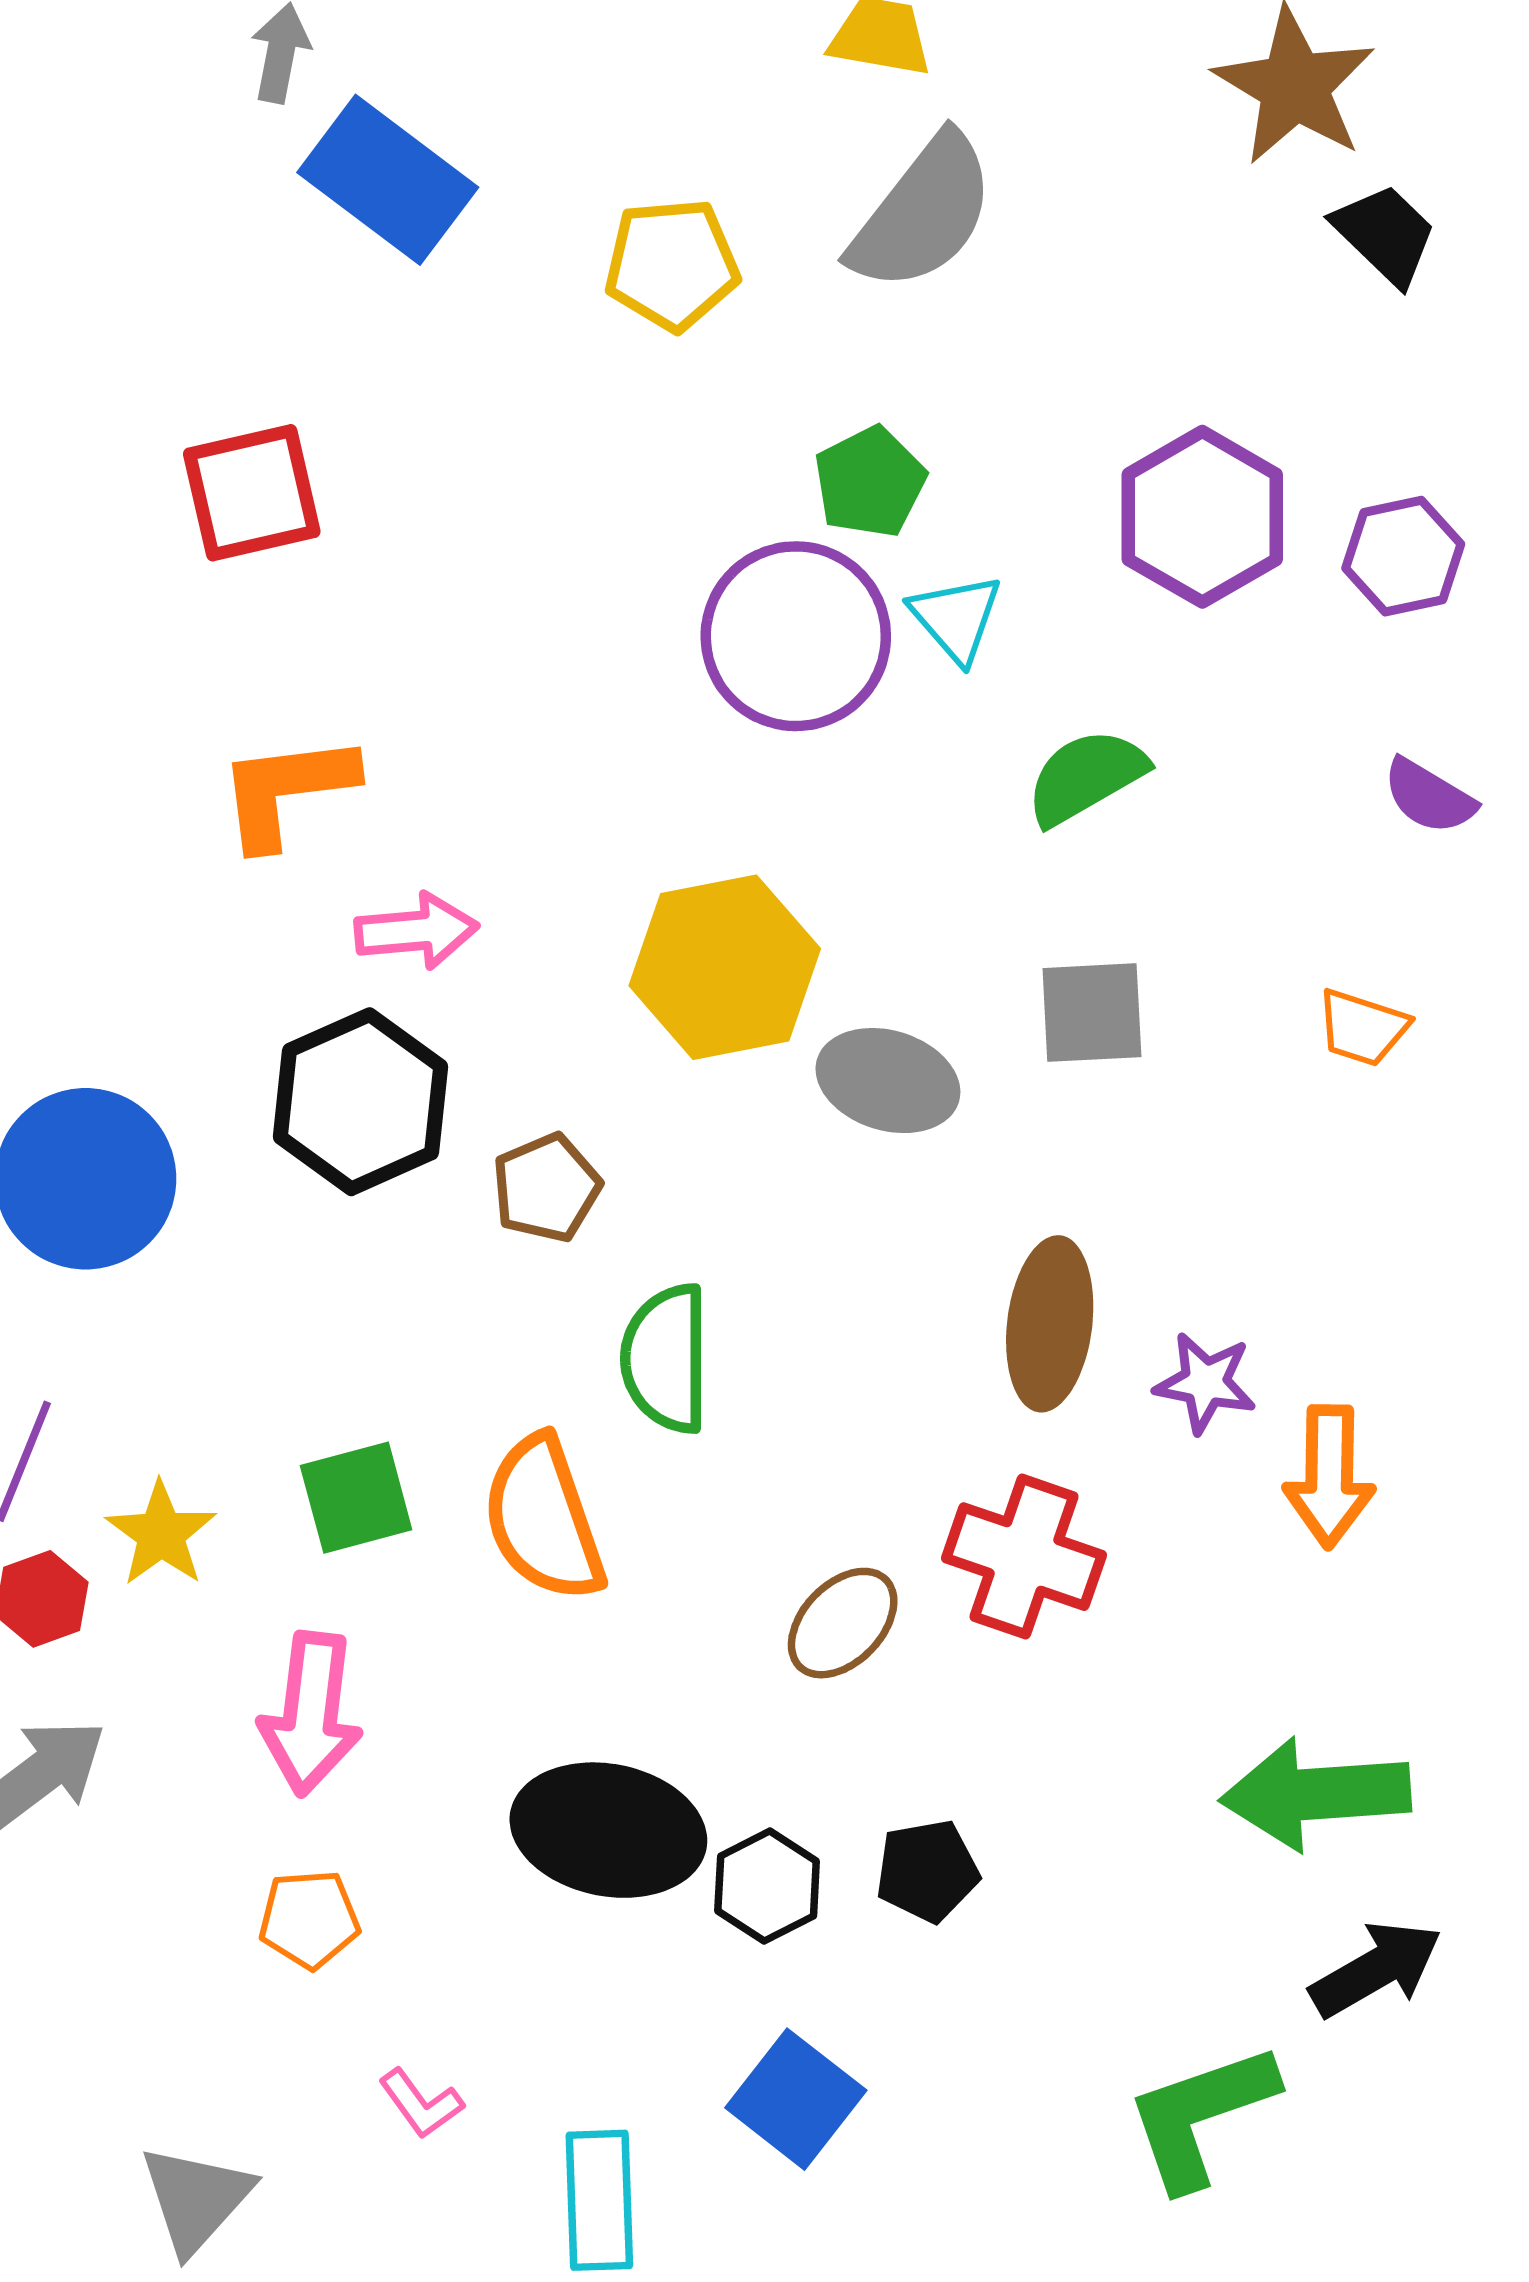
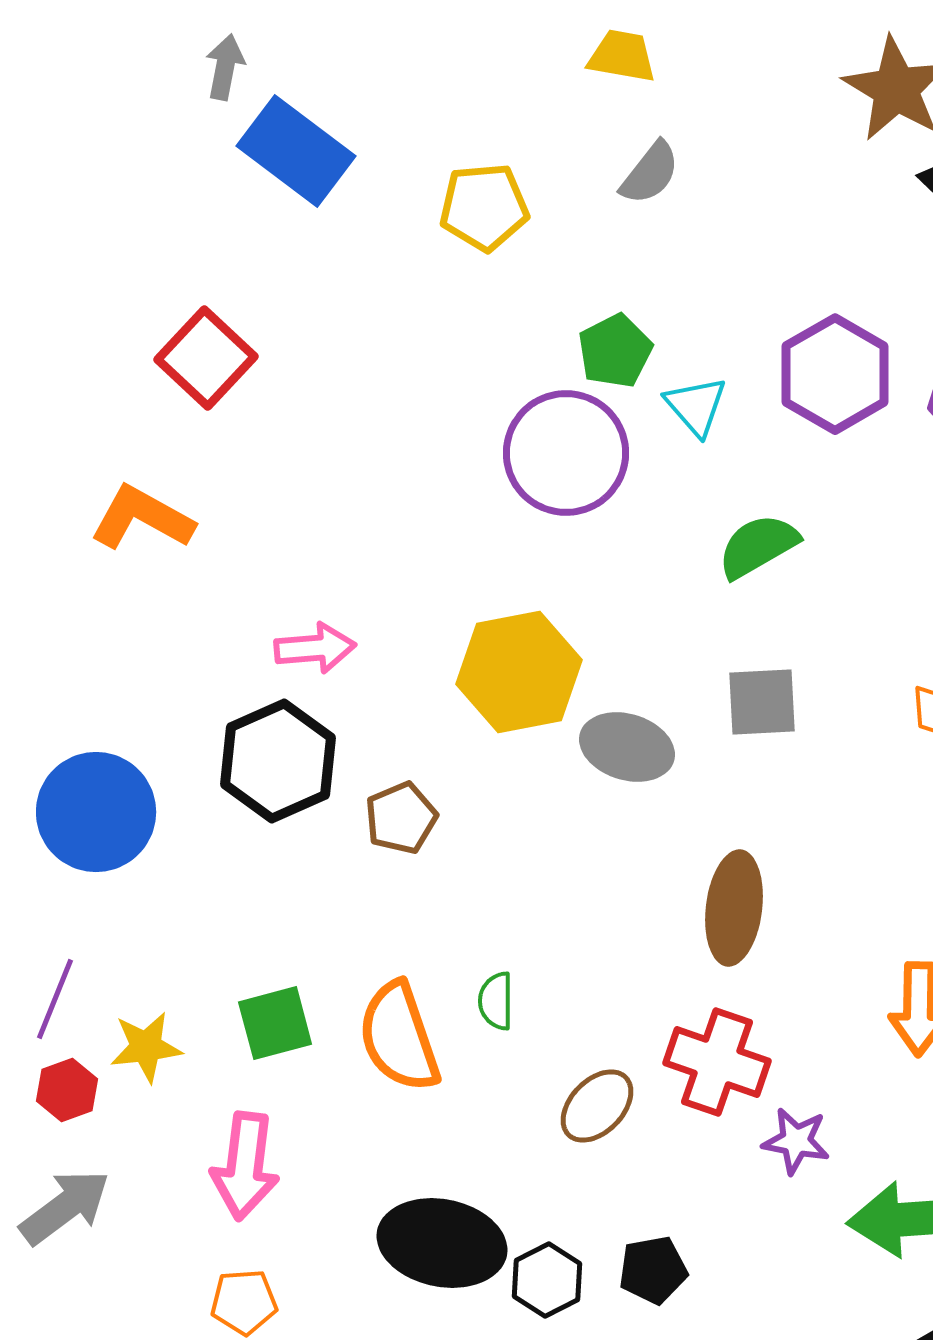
gray semicircle: (923, 213) -> (650, 173), size x0.6
red square: (252, 493) -> (206, 358), turned -34
cyan triangle: (956, 618) -> (696, 406), moved
orange L-shape: (287, 790) -> (142, 518), moved, turned 36
green semicircle: (666, 1359) -> (496, 1001), moved, size x0.6
purple star: (1205, 1383) -> (796, 1141), moved
yellow star: (161, 1534) -> (146, 1047), turned 30

